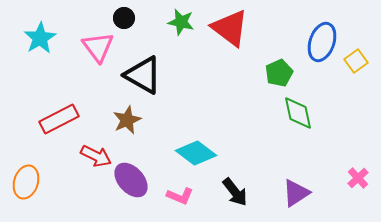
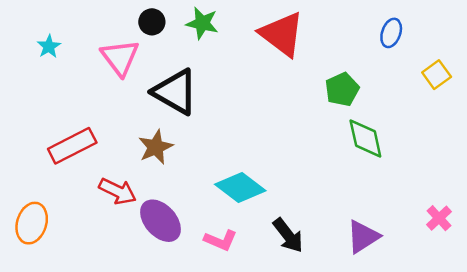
green star: (181, 22) -> (202, 23), moved
cyan star: (40, 38) -> (49, 46), size x0.6
blue ellipse: (322, 42) -> (391, 33), moved, size x0.6

